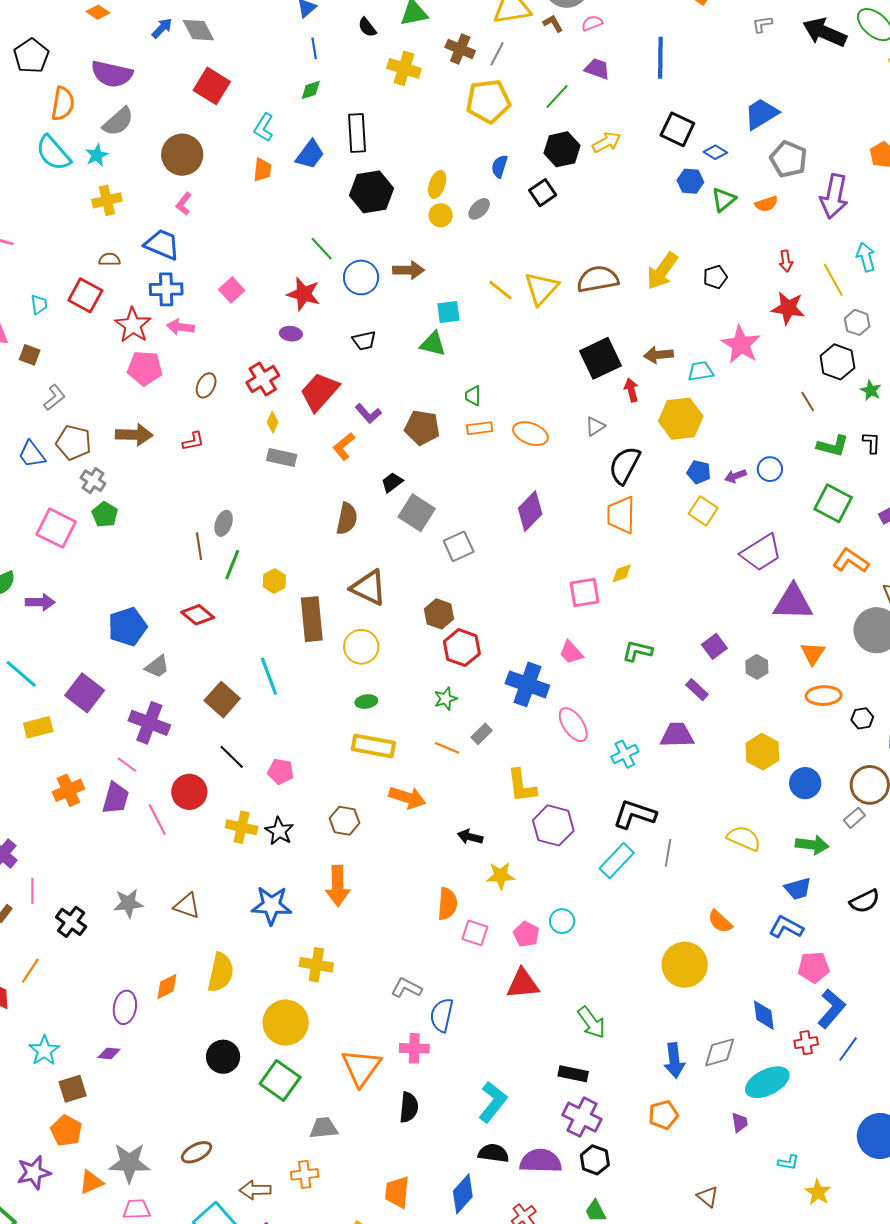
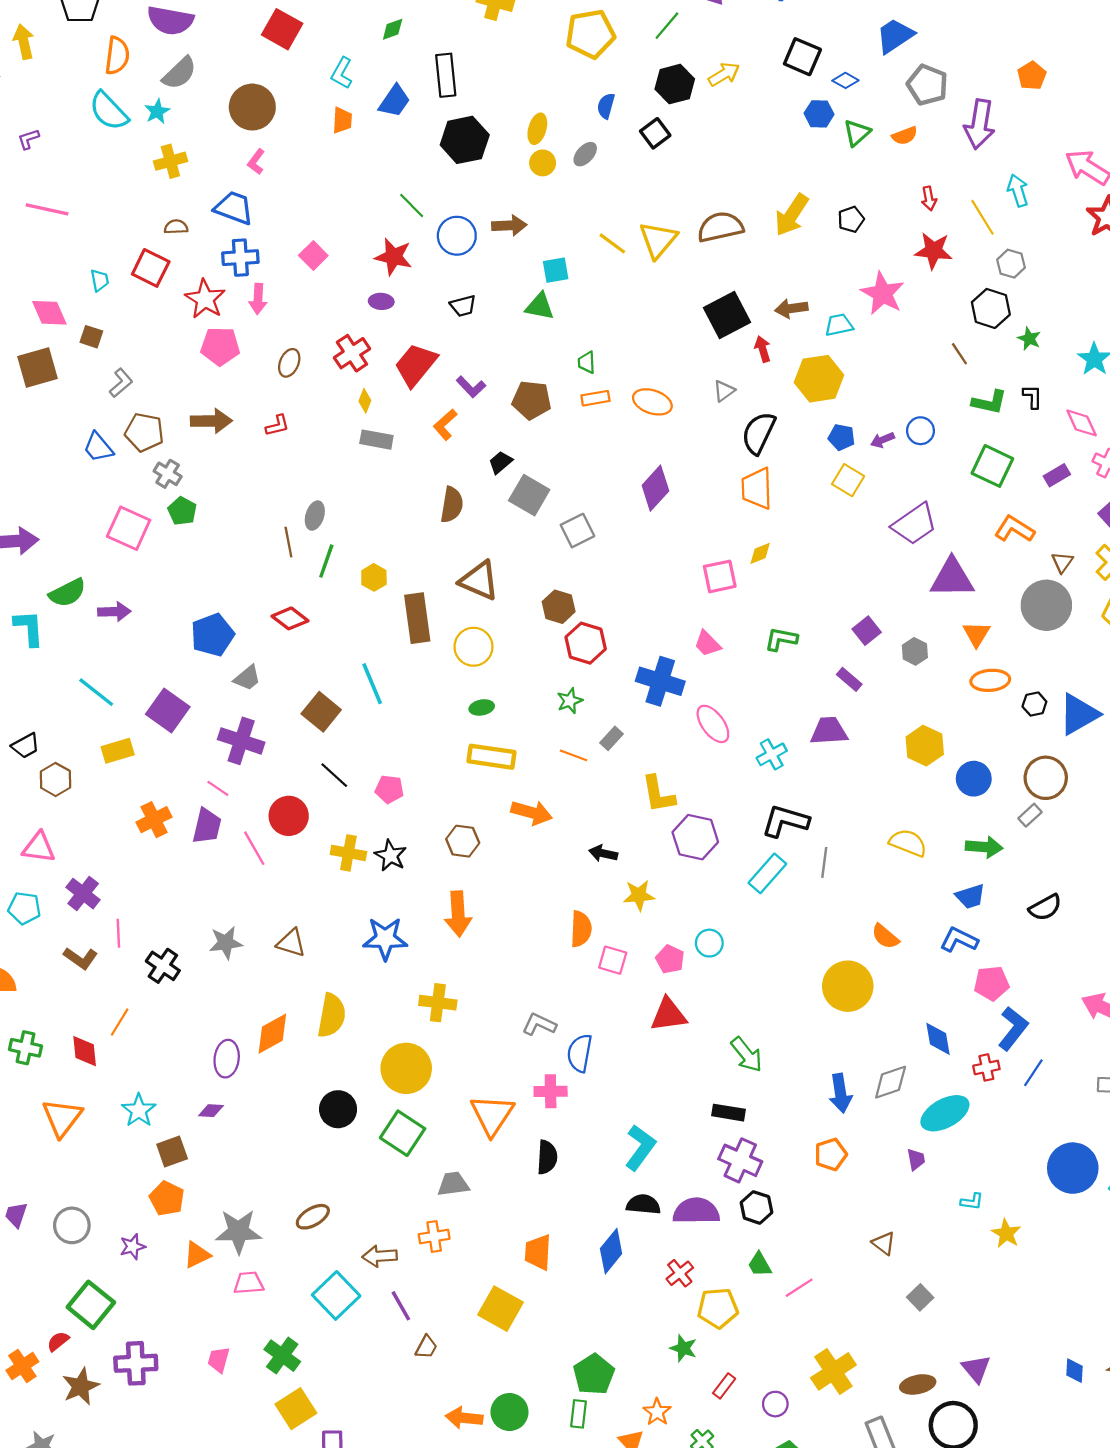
pink arrow: (180, 327) -> (258, 299), turned -92
orange diamond: (167, 987) -> (272, 1034), size x1.4
purple star: (34, 1173) -> (133, 1247), size x0.7

